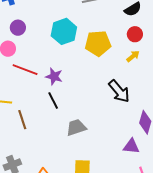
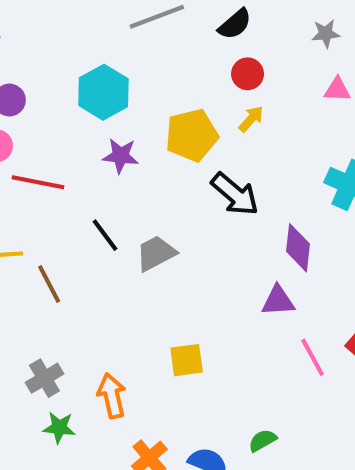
yellow pentagon: (98, 43) -> (192, 135), moved
purple star: (54, 77) -> (120, 156), moved
gray trapezoid: (76, 127) -> (156, 253), moved

